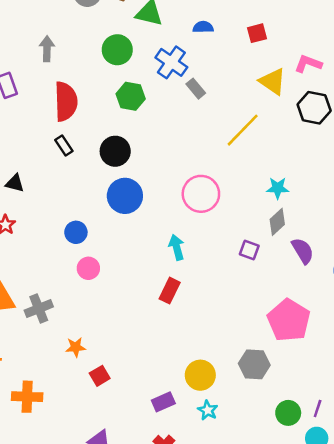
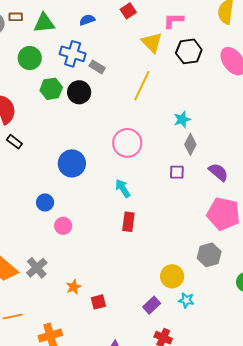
yellow triangle: (273, 81) -> (152, 42), turned 30
black circle: (115, 151) -> (79, 92), moved
purple semicircle: (303, 251) -> (218, 172), moved
red square: (100, 376) -> (98, 302), turned 35

